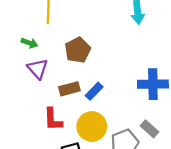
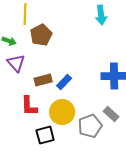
brown pentagon: (78, 50) -> (41, 35), moved

